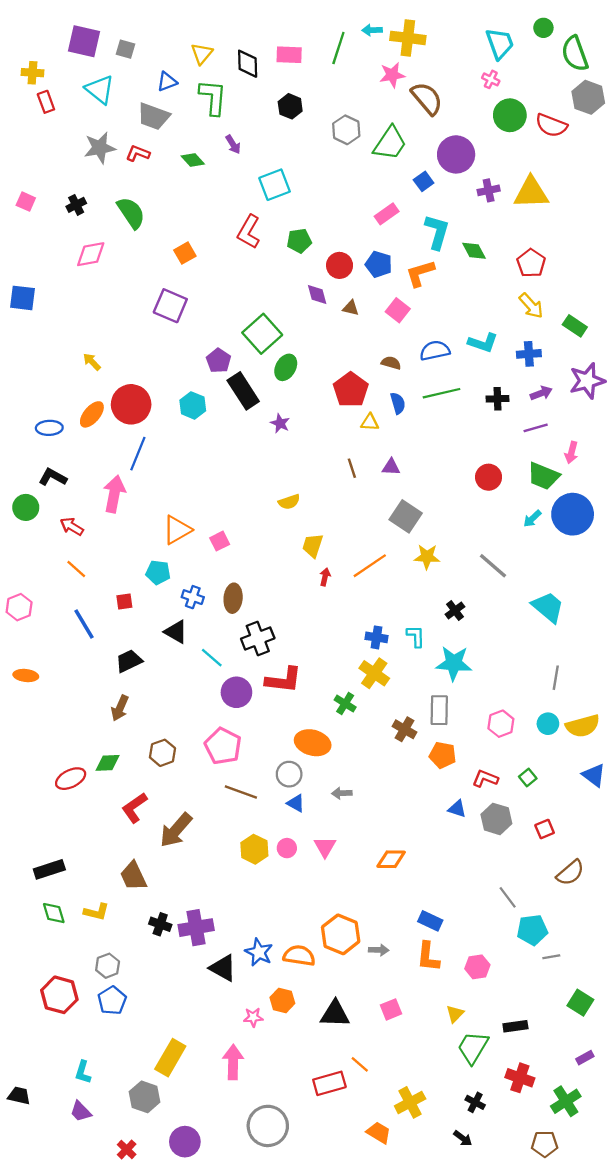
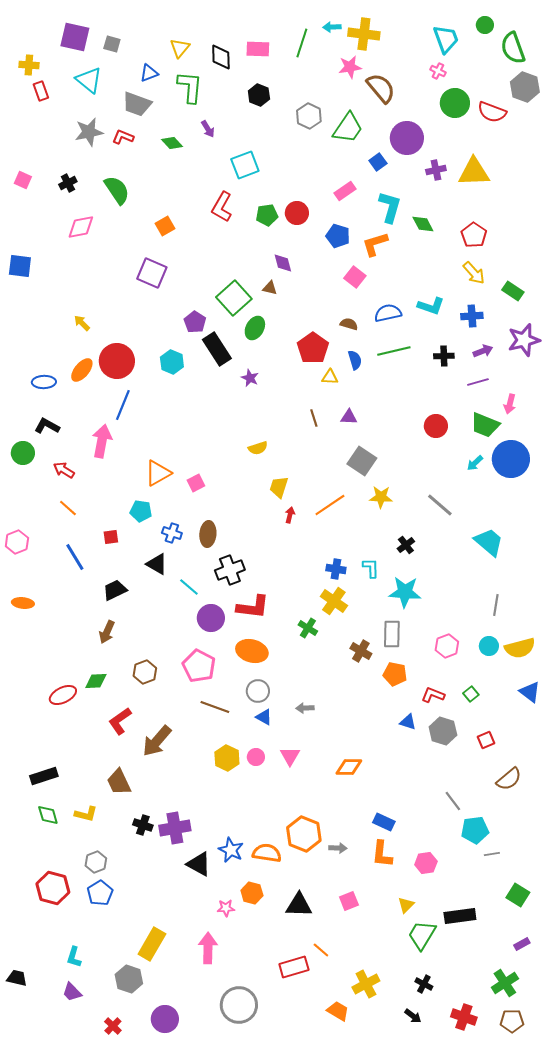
red circle: (340, 265) -> (297, 213), moved
brown triangle: (351, 308) -> (270, 288), moved
orange ellipse: (313, 743) -> (252, 651), moved
black rectangle: (515, 1026) -> (460, 916), size x1.4
red cross: (520, 1078) -> (464, 1017), moved
brown pentagon: (545, 1144) -> (512, 1021), moved

